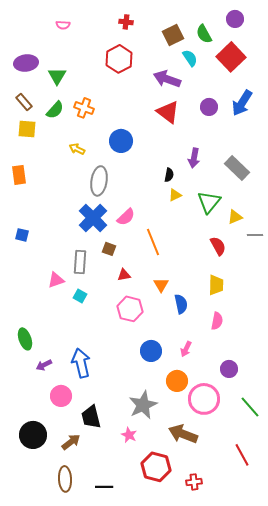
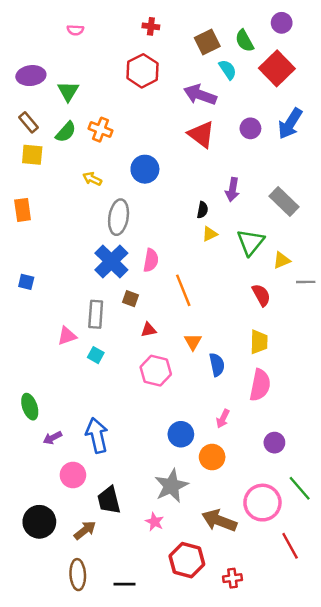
pink semicircle: (126, 217) -> (151, 260), turned -36
pink semicircle: (217, 321) -> (260, 385), size x1.5
blue circle: (151, 351) -> (181, 434), moved
pink circle: (204, 399) -> (262, 503), moved

